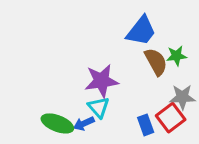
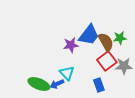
blue trapezoid: (141, 31) -> (89, 35), moved
purple star: (101, 81) -> (71, 45), moved, size x0.7
red square: (171, 118) -> (107, 61), moved

